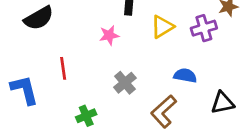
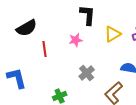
red line: (63, 68) -> (45, 49), moved

